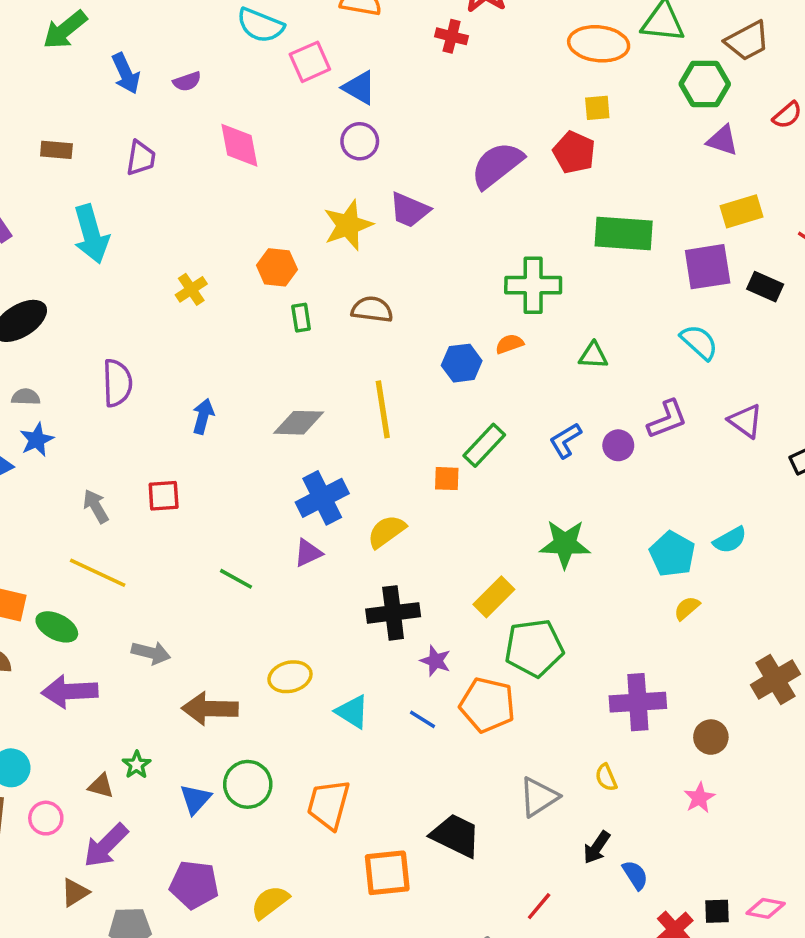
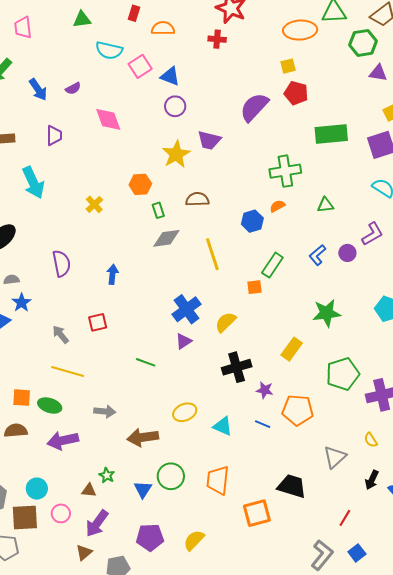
yellow square: (597, 108) -> (288, 66), moved
gray diamond: (299, 423) -> (166, 238), moved
green pentagon: (534, 648) -> (343, 374), moved

